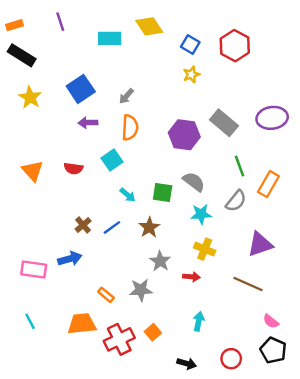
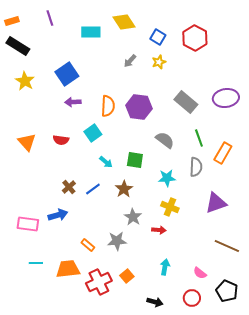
gray arrow: (126, 96) -> (130, 61), moved
purple hexagon: (184, 135) -> (139, 107), moved
gray semicircle: (194, 182) -> (165, 140), moved
gray semicircle: (236, 201) -> (196, 167), turned -36
brown line: (248, 284) -> (227, 246), moved
cyan line: (30, 321) -> (36, 263), moved, turned -64
pink semicircle: (271, 321) -> (200, 273), moved

